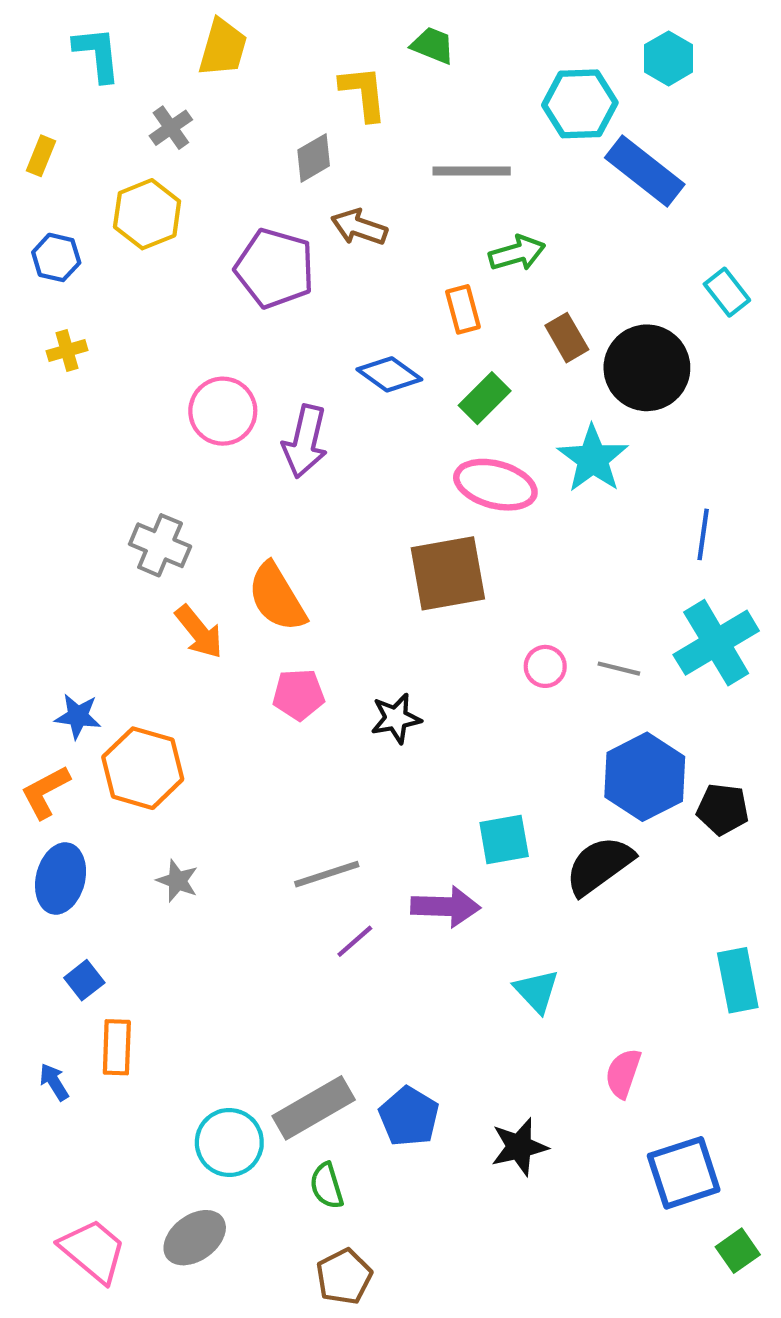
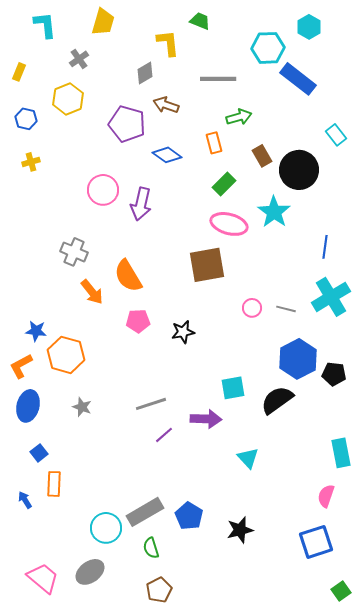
blue diamond: (389, 374) -> (167, 155), moved
pink semicircle: (623, 1073) -> (326, 496), moved
green square: (738, 1251) -> (341, 591), moved

